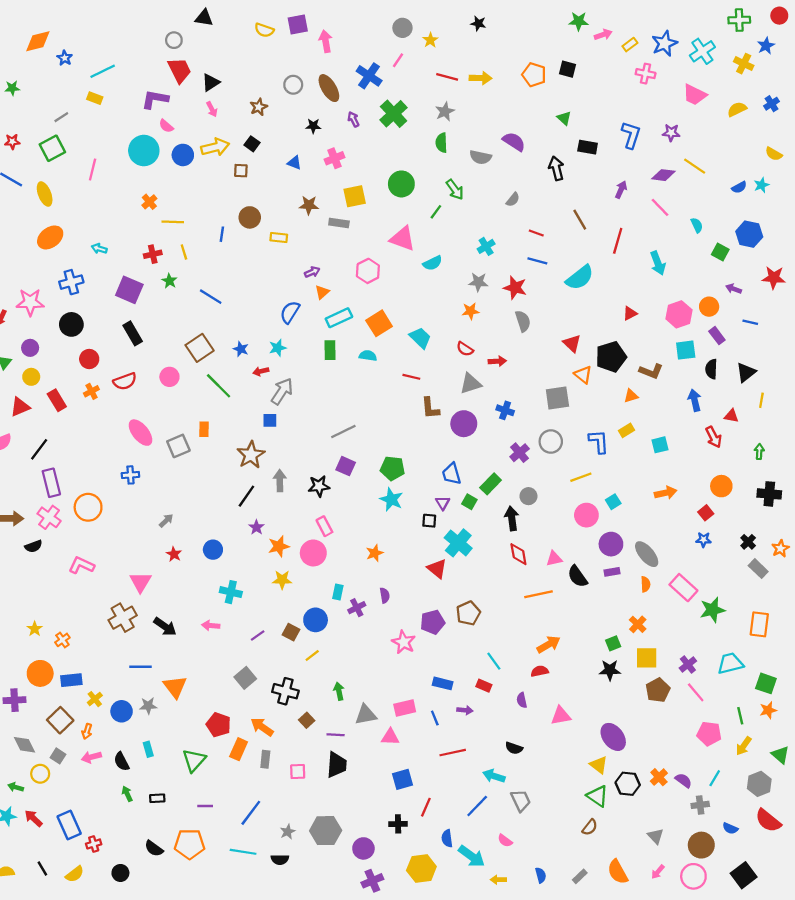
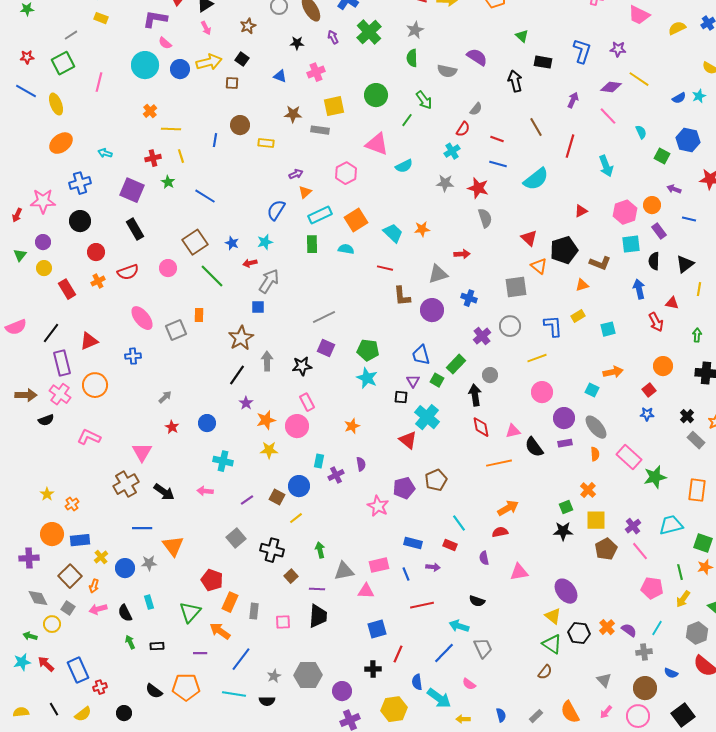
orange star: (470, 311) -> (422, 229), moved
red semicircle: (465, 349) -> (463, 129), moved, turned -91
red triangle: (20, 407) -> (89, 341), moved
cyan square: (613, 502) -> (592, 390), moved, turned -32
orange arrow: (262, 727) -> (220, 631), moved

